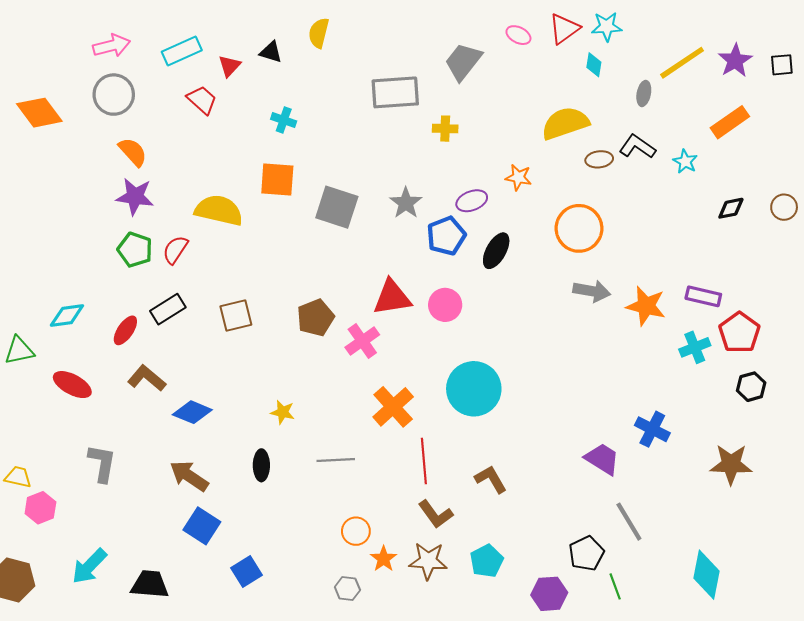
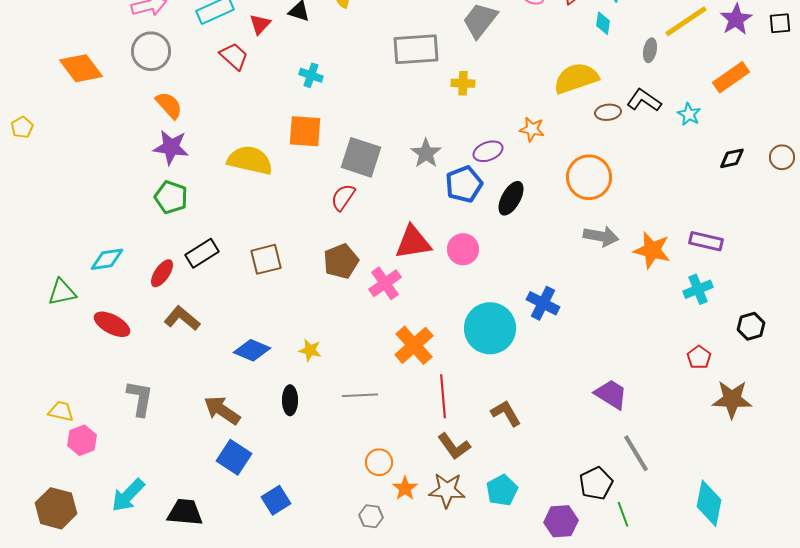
red semicircle: (175, 250) -> (343, 197), moved
red pentagon: (739, 333) -> (699, 357), moved, size x0.6
blue diamond: (192, 412) -> (252, 350), moved
blue cross: (652, 429) -> (543, 303), moved

